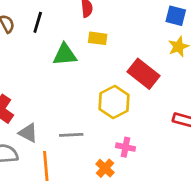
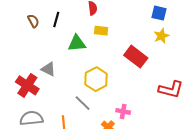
yellow hexagon: (114, 102) -> (96, 79), moved
gray triangle: (28, 133) -> (48, 69), moved
gray line: (71, 135) -> (83, 103), turned 48

